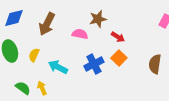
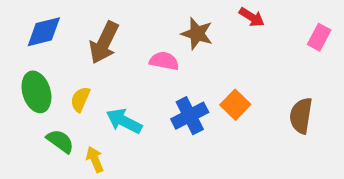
brown star: (98, 19) -> (197, 34), turned 30
red arrow: (118, 37) -> (252, 17), moved
green semicircle: (23, 88) -> (60, 141), moved

